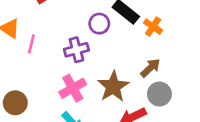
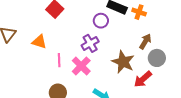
pink line: (31, 44) -> (59, 60), moved
pink cross: (73, 88) -> (81, 66), moved

